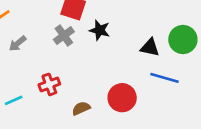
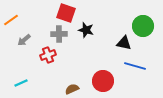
gray cross: (64, 36) -> (59, 34), turned 35
green circle: (183, 39) -> (143, 26), moved
red cross: (49, 84) -> (48, 55), moved

